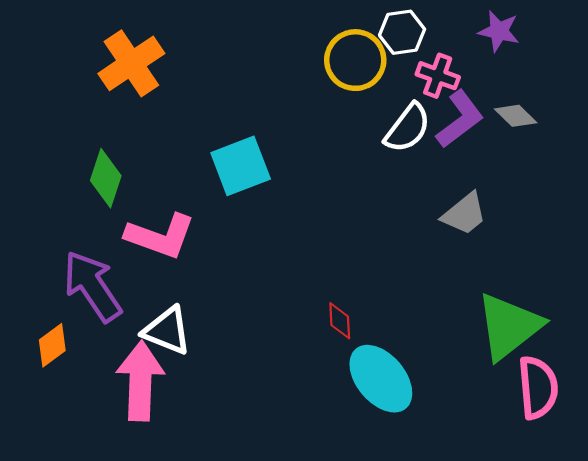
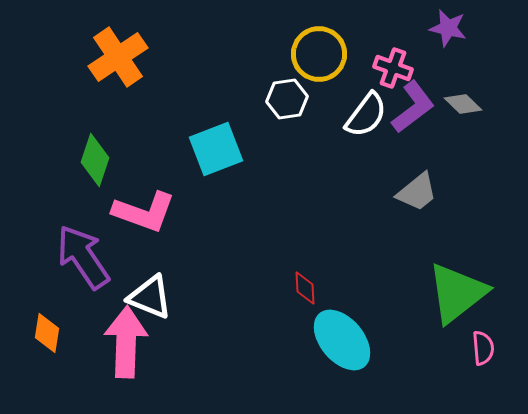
white hexagon: (402, 32) -> (287, 99), moved
orange diamond: (52, 345) -> (47, 333), moved, turned -45
pink semicircle: (538, 388) -> (483, 348), size x0.6

